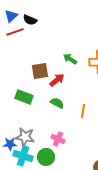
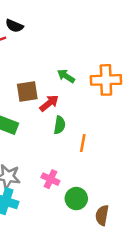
green semicircle: (57, 103) -> (60, 125), moved, turned 72
green circle: (46, 157) -> (76, 199), moved

